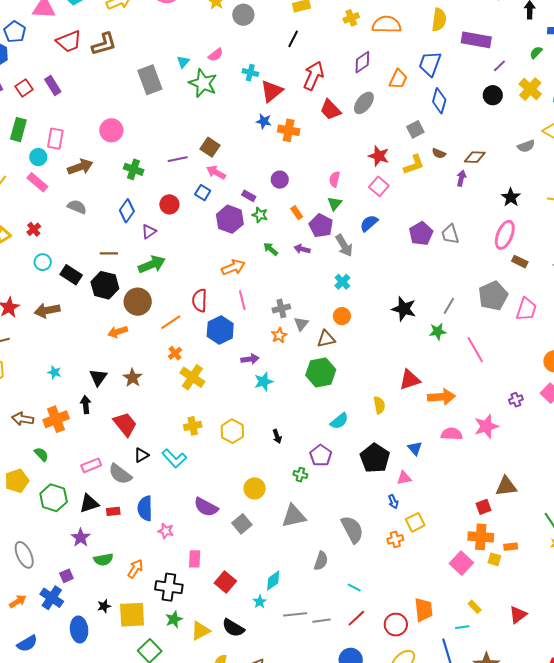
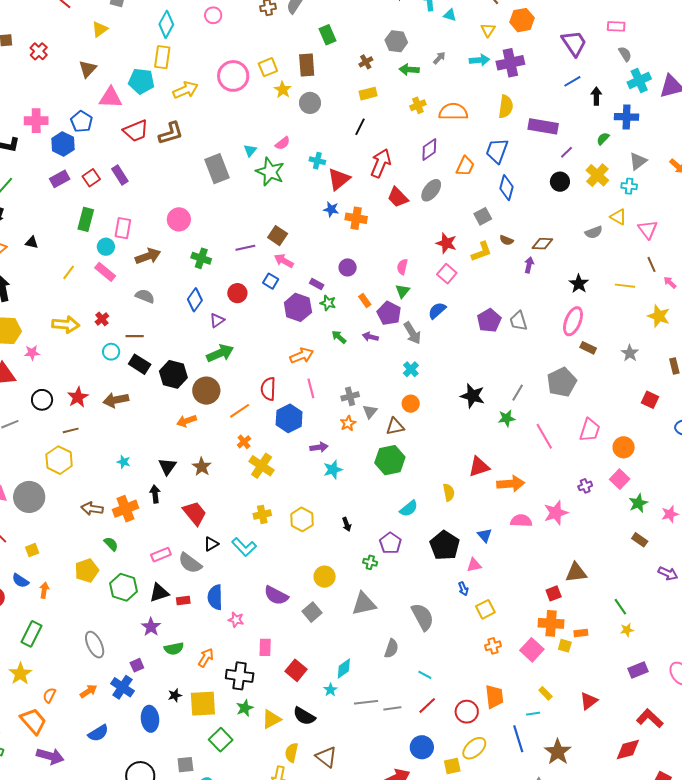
brown line: (109, 253) -> (135, 336), moved
pink trapezoid: (526, 309) -> (590, 430), moved
orange cross: (395, 539) -> (493, 646), moved

